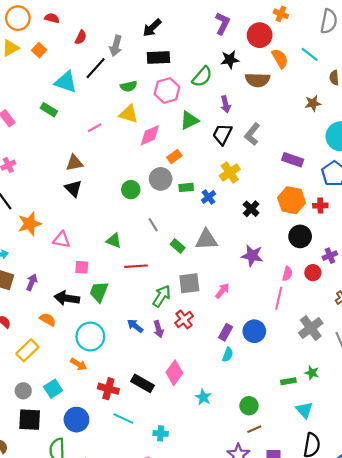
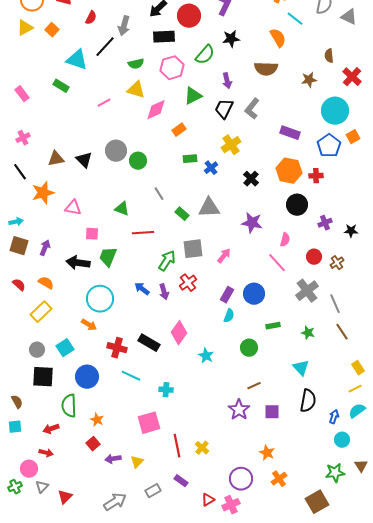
red circle: (260, 35) -> (189, 16), moved
cyan line: (310, 54) -> (295, 19), moved
brown semicircle: (258, 80) -> (266, 69), moved
brown triangle: (74, 163) -> (56, 159), moved
gray circle: (161, 179) -> (116, 151), moved
red circle: (313, 273) -> (314, 257), moved
pink line: (279, 298) -> (277, 263), turned -55
orange semicircle: (48, 319) -> (46, 283), moved
green rectangle: (288, 381) -> (273, 326), moved
green circle: (249, 406) -> (249, 348), moved

